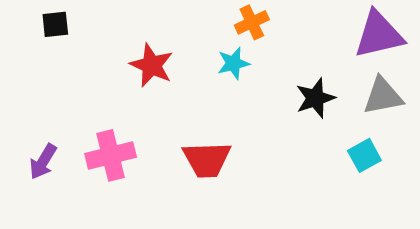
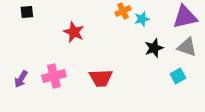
cyan star: (233, 63) -> (142, 19), moved
gray triangle: (383, 96) -> (187, 47), turned 30

